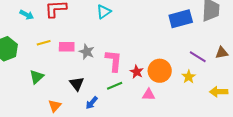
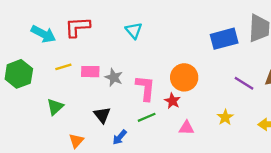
cyan triangle: (104, 12) -> (134, 31), turned -35
cyan arrow: (27, 15) -> (43, 34), size x1.5
orange circle: (160, 71) -> (184, 77), moved
yellow star: (189, 77) -> (225, 117), moved

